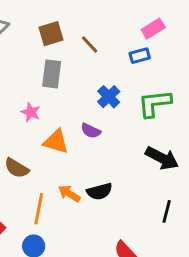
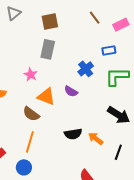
brown line: (90, 44) -> (95, 18), moved
blue rectangle: (140, 56) -> (109, 50), moved
brown semicircle: (17, 168) -> (31, 114), moved
orange arrow: (69, 194) -> (96, 139), moved

